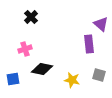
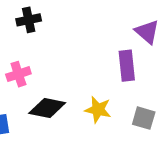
black cross: (31, 17) -> (29, 20), turned 32
yellow star: (72, 80) -> (98, 110), moved

